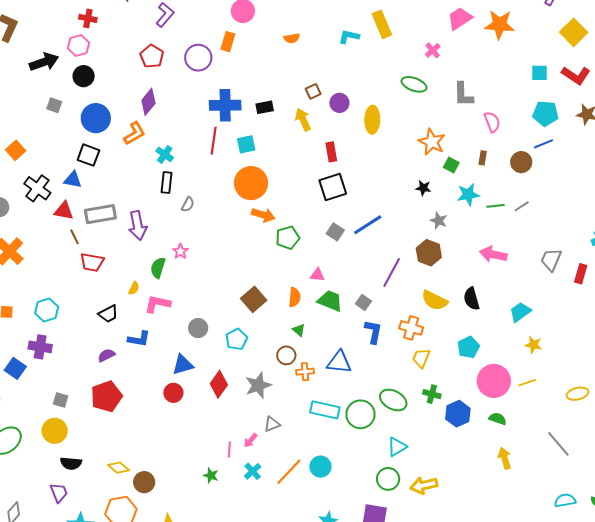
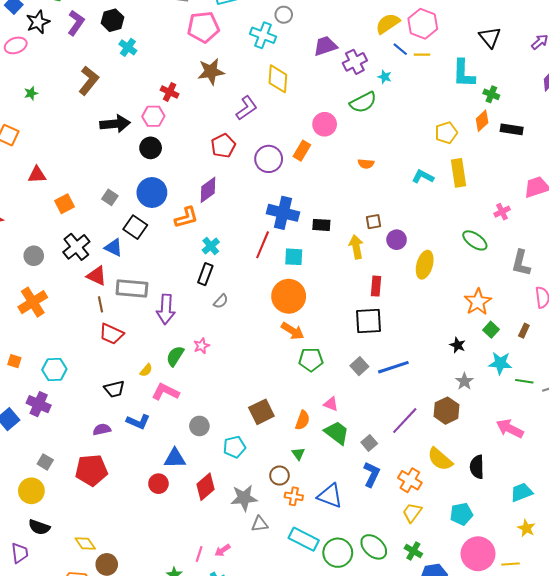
gray square: (54, 105) -> (110, 197), moved
gray triangle: (272, 424) -> (260, 524), moved

